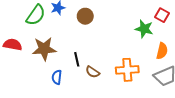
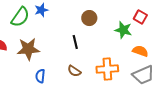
brown circle: (85, 16) -> (89, 18), moved
orange semicircle: (162, 51) -> (140, 51), turned -84
black line: (77, 59) -> (75, 42), moved

